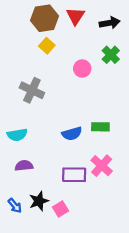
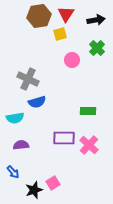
yellow square: (47, 46) -> (60, 34), moved, turned 32
blue semicircle: (72, 134) -> (37, 102), moved
purple rectangle: (74, 175) -> (64, 138), moved
black star: (39, 201) -> (34, 190), moved
blue arrow: (15, 206) -> (13, 172), moved

